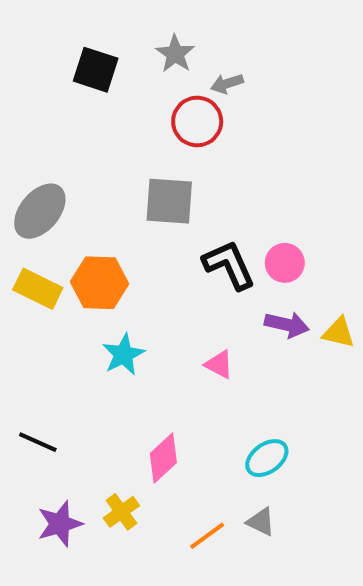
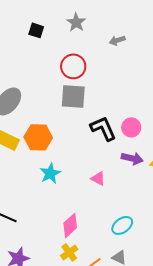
black square: (96, 70) -> (36, 30), size x0.7
gray arrow: (227, 84) -> (117, 40), moved
red circle: (197, 121) -> (73, 66), moved
yellow cross: (121, 512) -> (69, 252), moved

